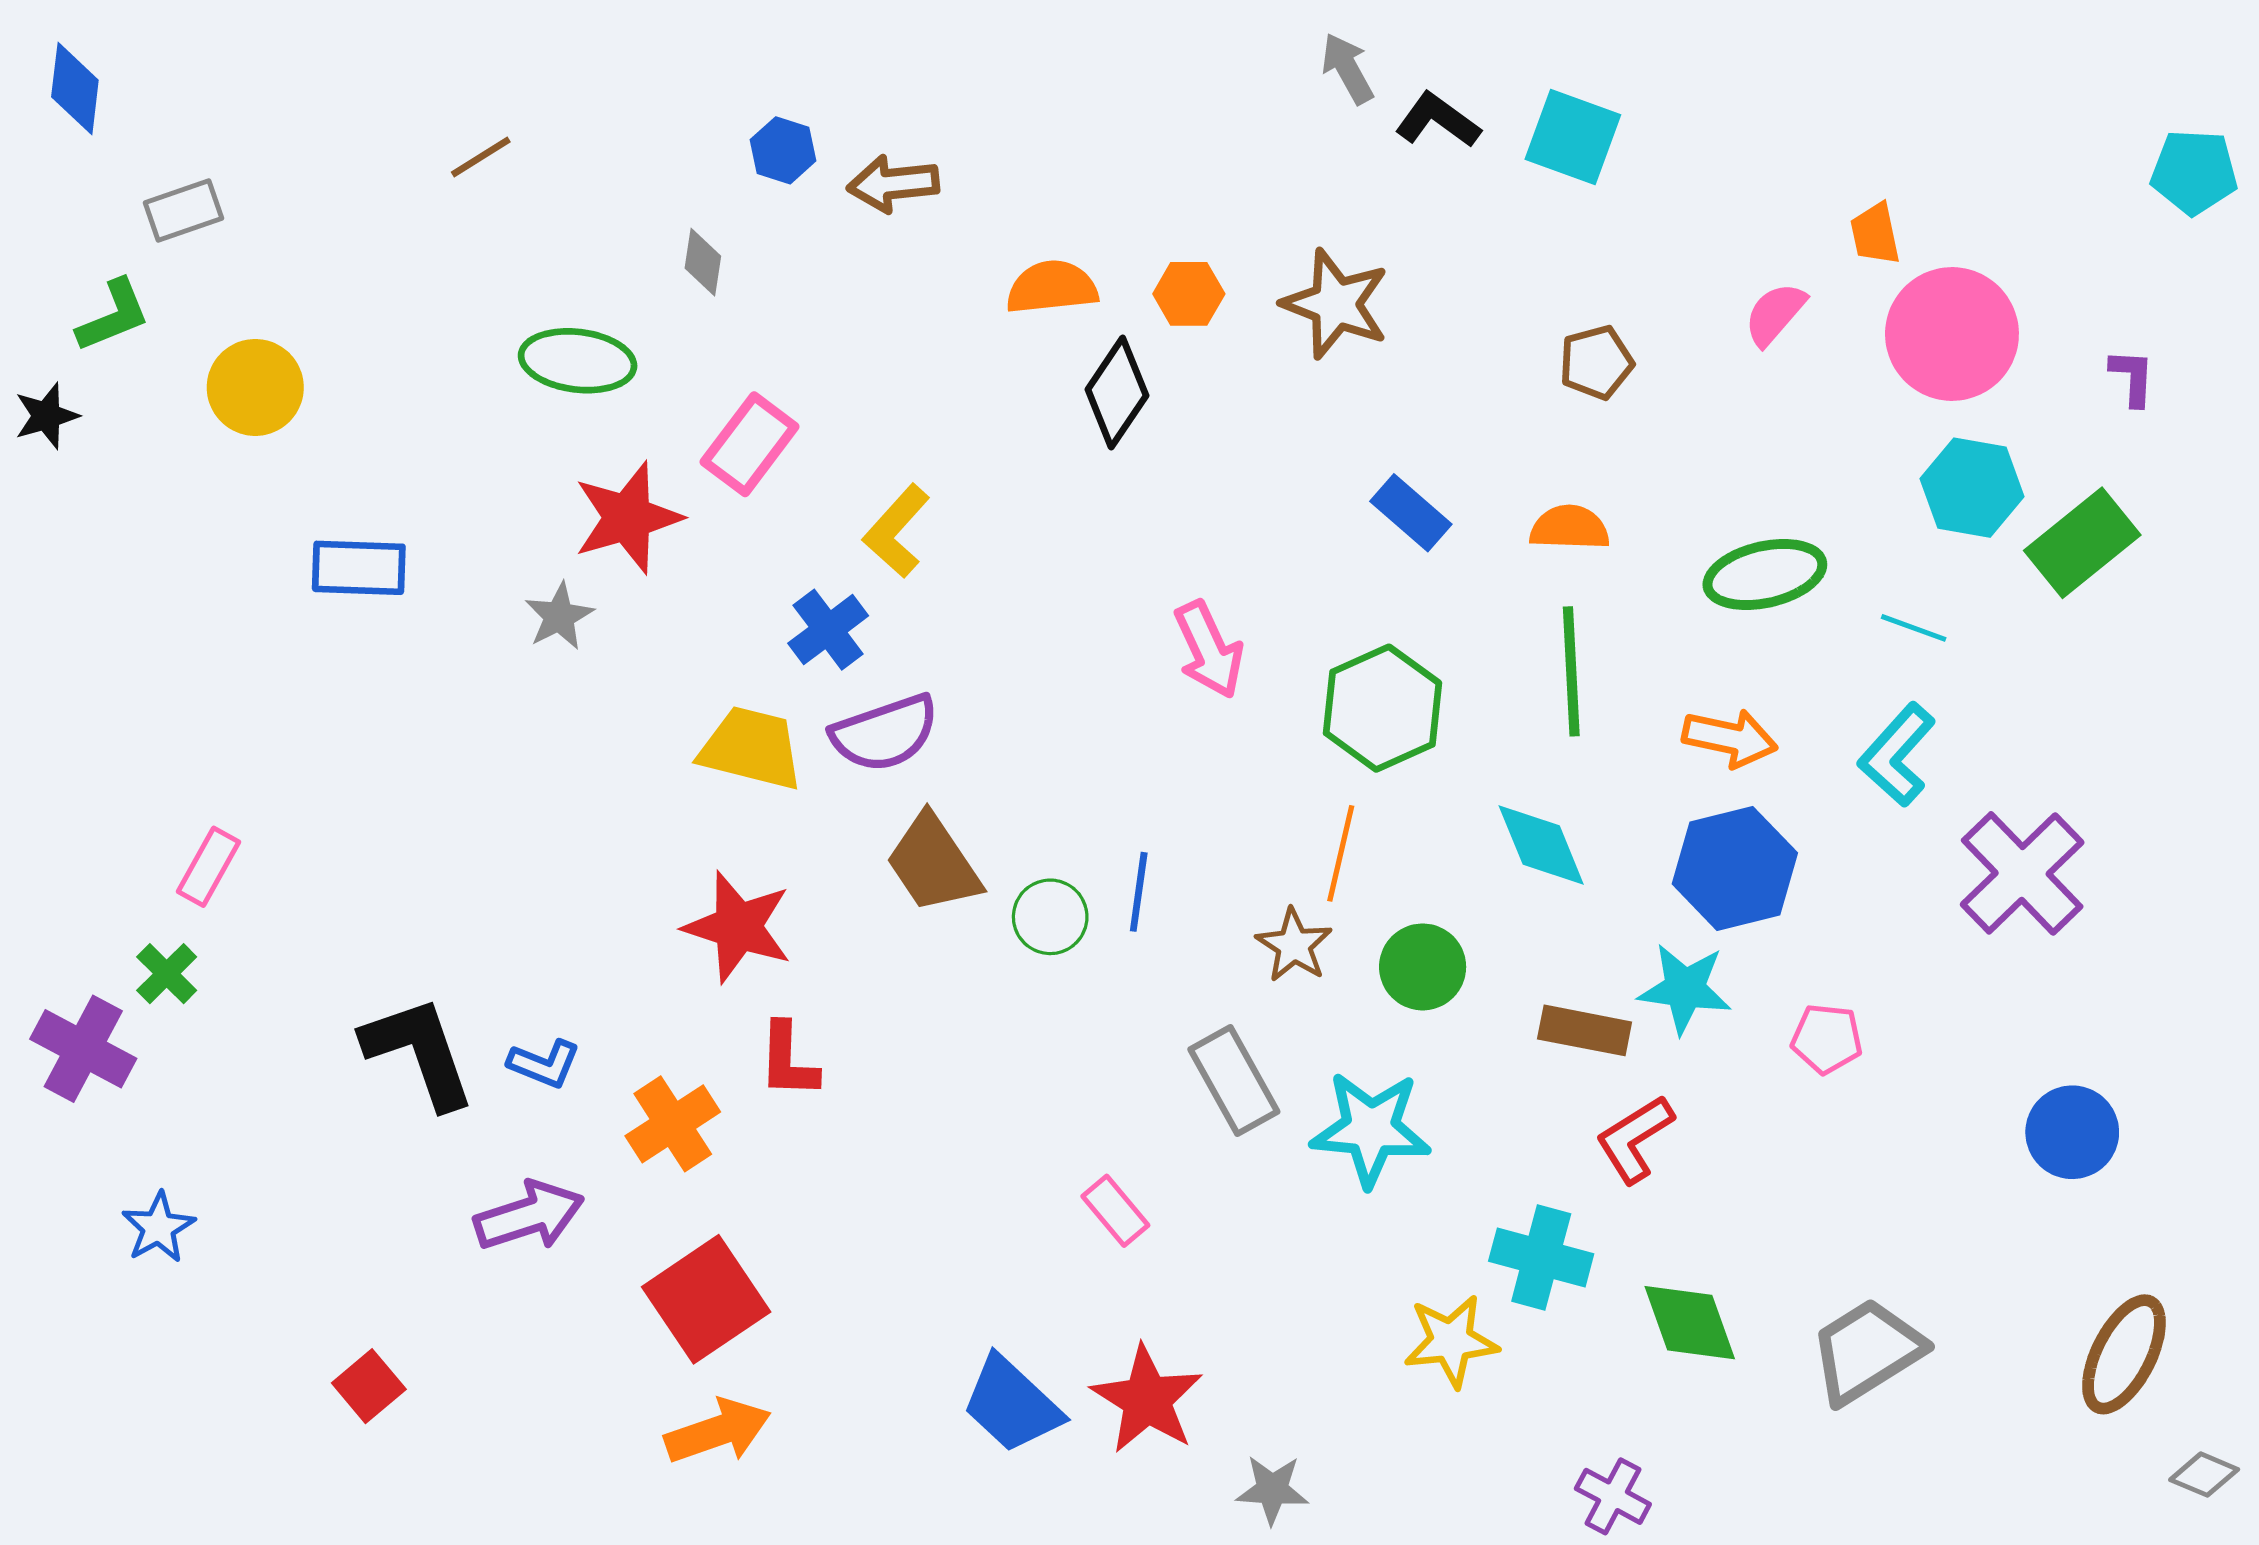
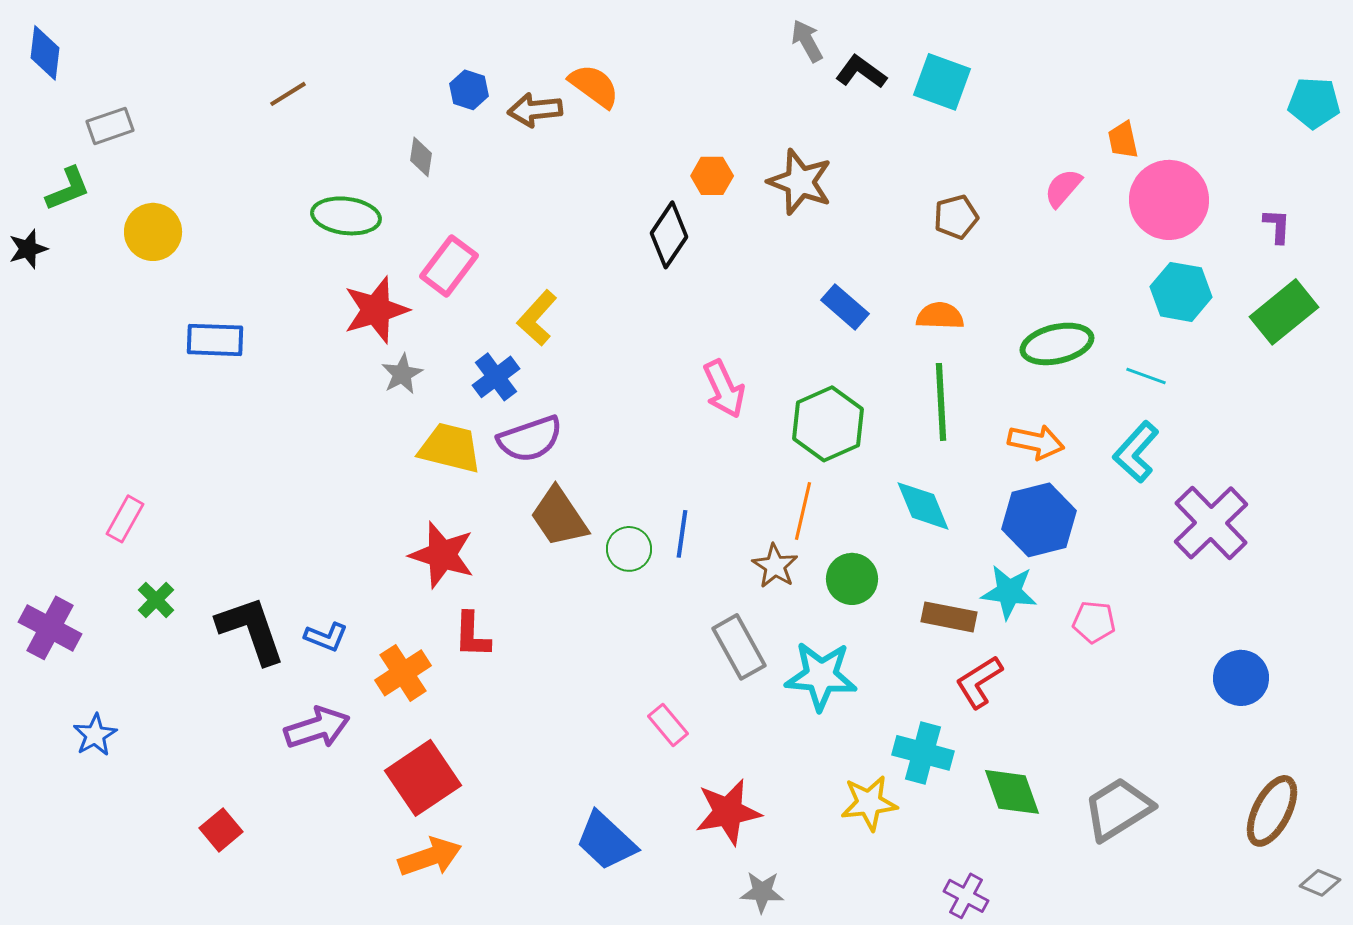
orange semicircle: (1052, 287) -> (594, 86), moved, turned 42
green rectangle: (2082, 543) -> (1284, 312), moved
gray star: (559, 616) -> (402, 374), moved
green cross: (167, 974) -> (156, 600), moved
red star: (1147, 1399) -> (728, 812), moved, turned 30

